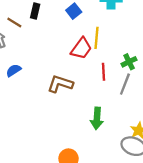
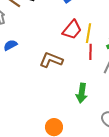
yellow line: (97, 38) -> (89, 33), moved

